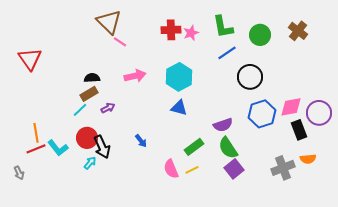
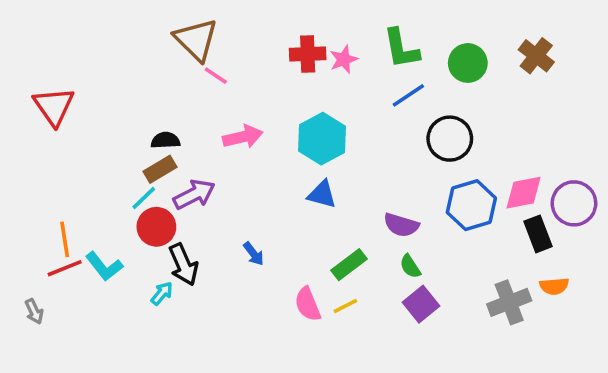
purple arrow: (108, 108) -> (194, 194), size x1.6
purple semicircle: (223, 125) -> (401, 225), turned 36
red circle: (87, 138) -> (156, 227), moved
green semicircle: (228, 148) -> (410, 266), size x0.6

